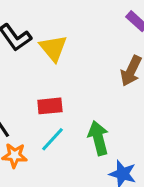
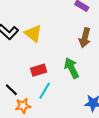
green arrow: (98, 138) -> (72, 68), moved

